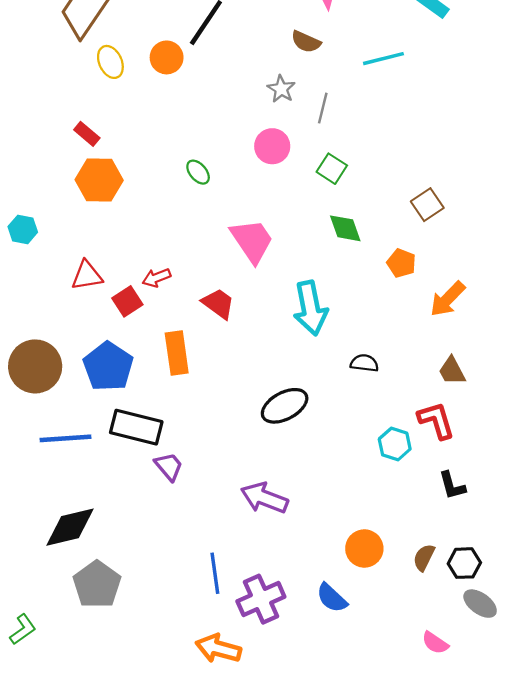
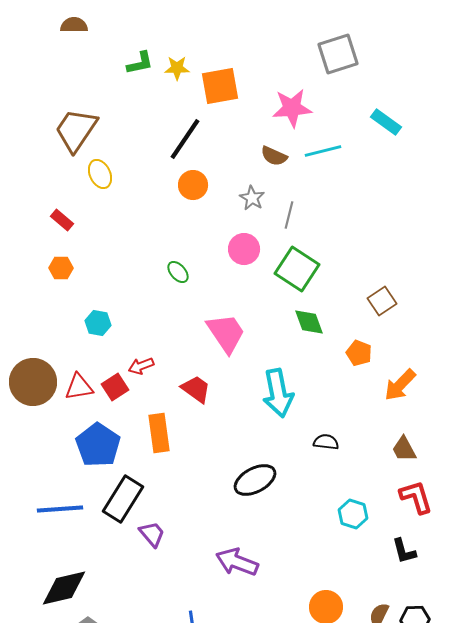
orange circle: (167, 57) -> (193, 185), moved
cyan line: (383, 59) -> (323, 151), moved
red rectangle: (87, 134) -> (62, 220), moved
green square: (332, 169) -> (297, 269), size x1.6
orange hexagon: (99, 180) -> (61, 268), moved, size x0.6
cyan hexagon: (23, 229) -> (98, 323), moved
red triangle: (87, 275) -> (79, 387), moved
brown circle: (35, 366) -> (33, 382), moved
red L-shape: (436, 420) -> (416, 497), moved
black rectangle: (136, 427) -> (123, 499), turned -72

